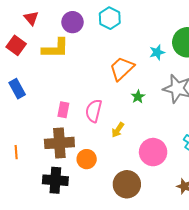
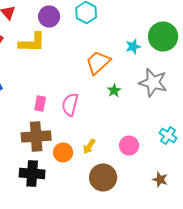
yellow arrow: (118, 130) -> (89, 146), moved
pink circle: (153, 152) -> (129, 146), size x0.7

